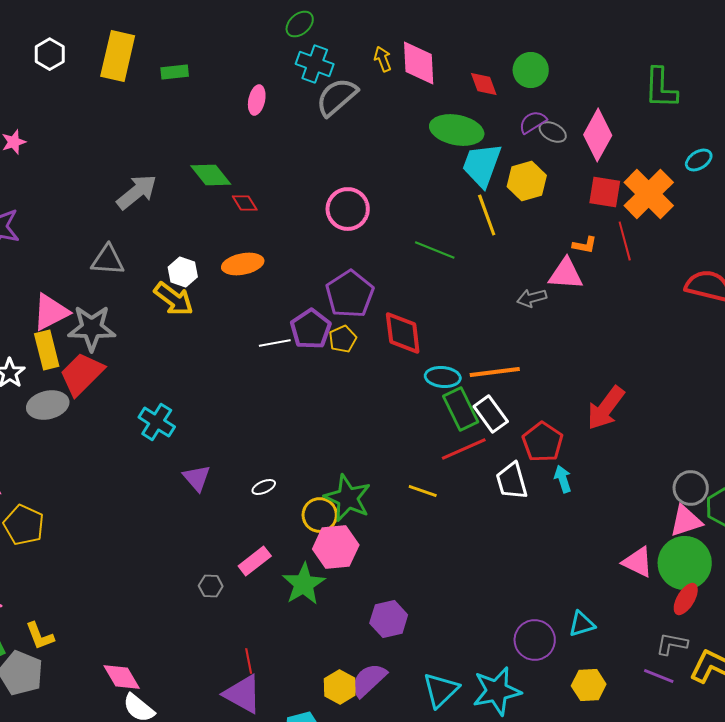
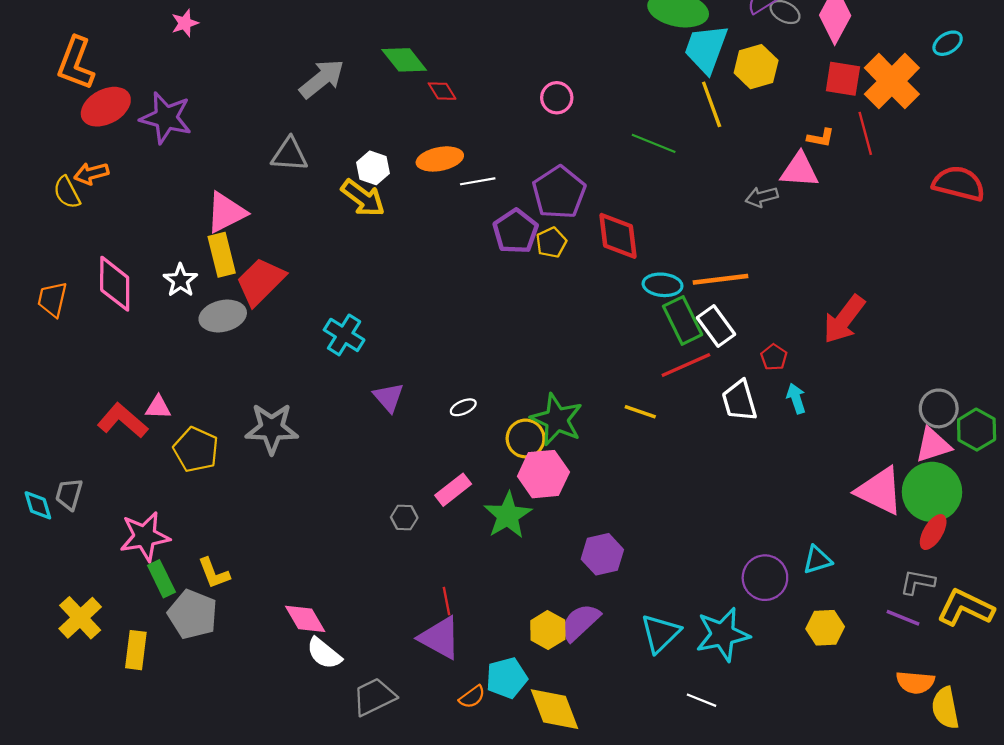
pink circle: (348, 209) -> (557, 98), size x0.7
gray star: (92, 328) -> (272, 428), moved
white line: (275, 343) -> (478, 181), moved
red pentagon: (543, 442) -> (774, 357), size x0.6
pink triangle: (638, 562) -> (880, 491), size x1.4

